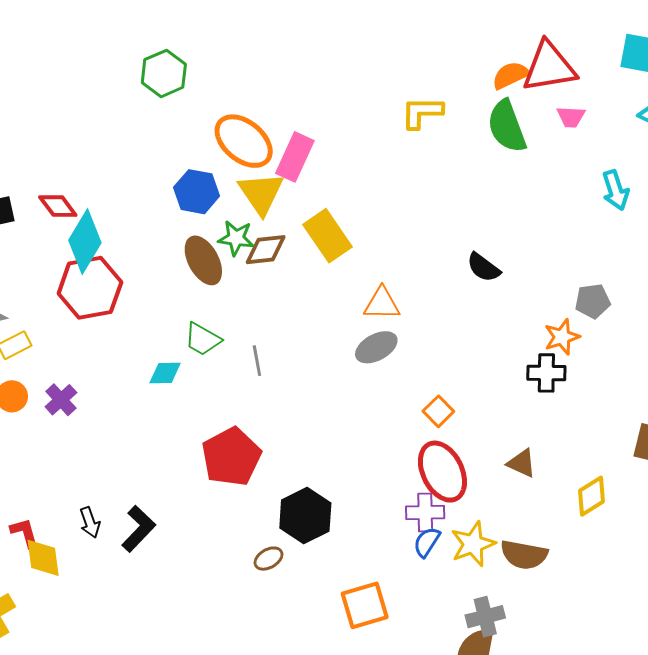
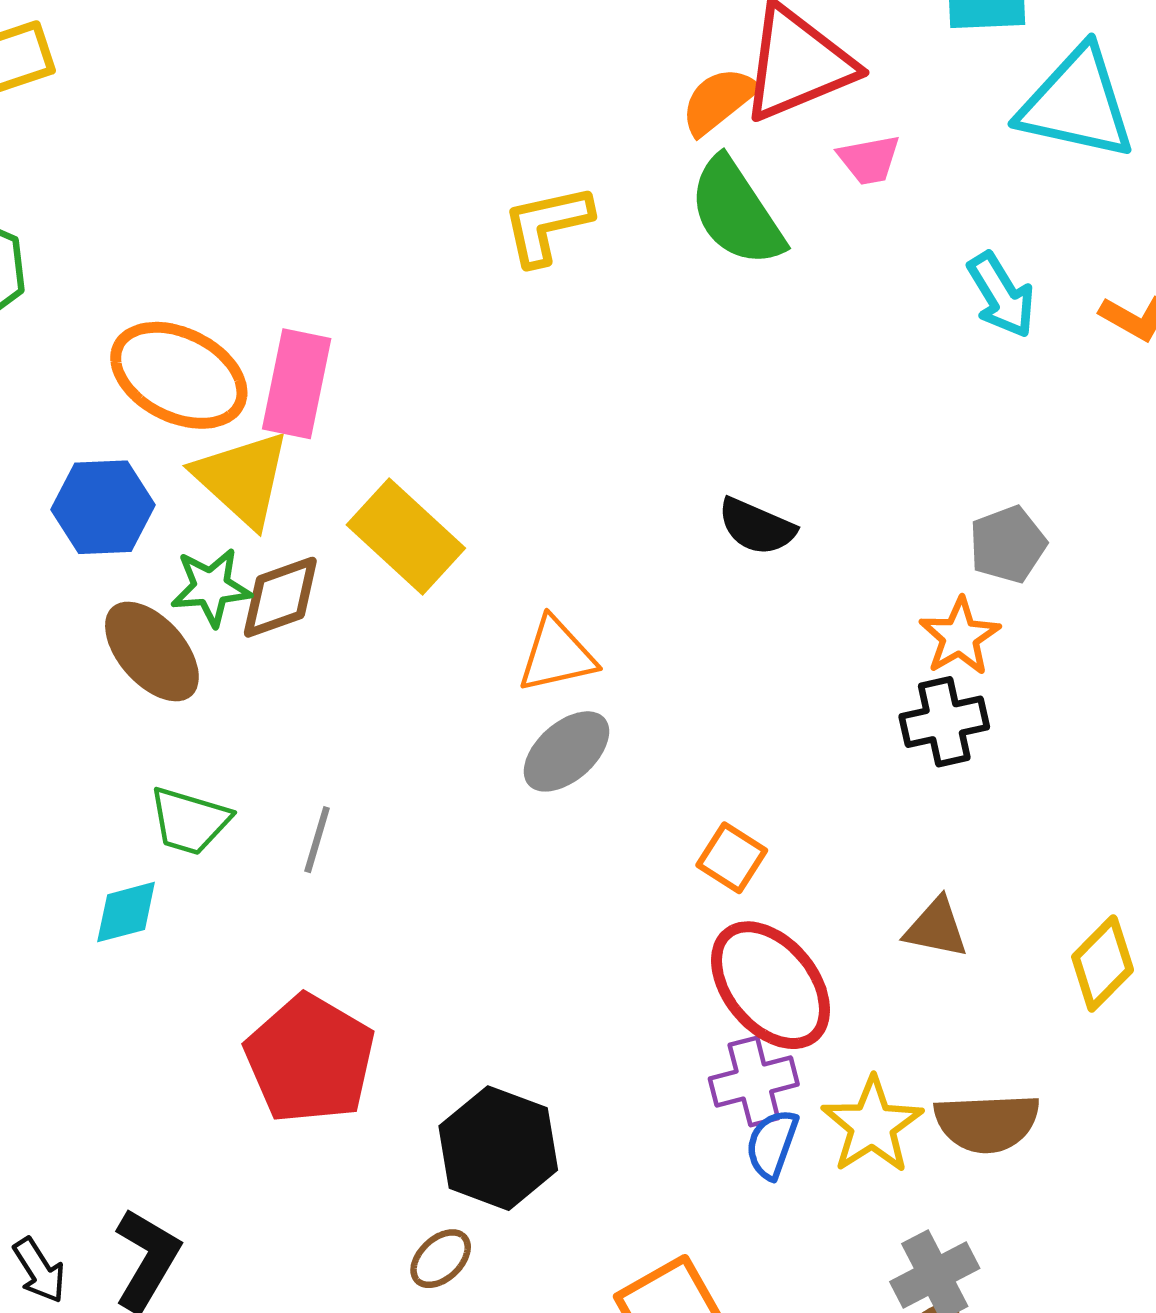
gray line: (257, 361) -> (317, 840), turned 40

